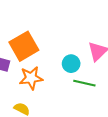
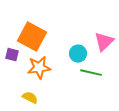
orange square: (24, 46) -> (32, 37), turned -32

